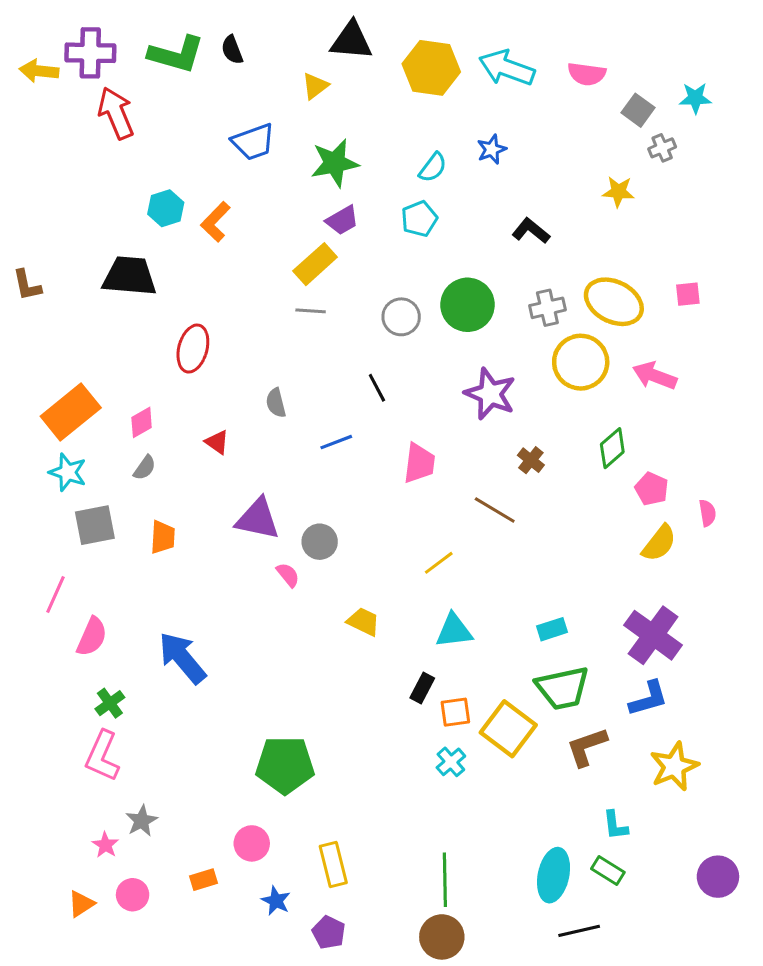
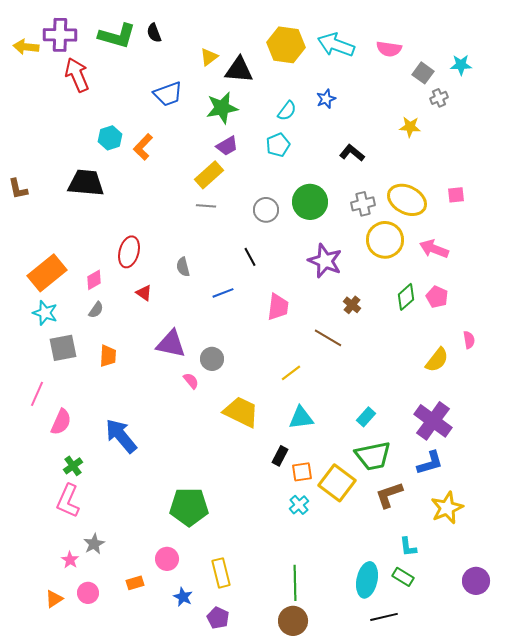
black triangle: (351, 41) -> (239, 70), moved
red ellipse: (193, 349) -> (129, 252), moved
pink pentagon: (652, 489) -> (437, 297), moved
yellow trapezoid: (363, 622) -> (241, 412), size x1.6
cyan rectangle: (552, 629) -> (366, 417), turned -30

